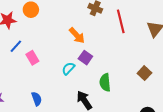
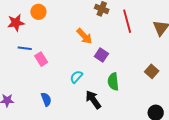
blue line: (16, 46) -> (25, 48), turned 56
purple square: (85, 58) -> (101, 55), moved
cyan semicircle: (68, 68) -> (76, 77), moved

